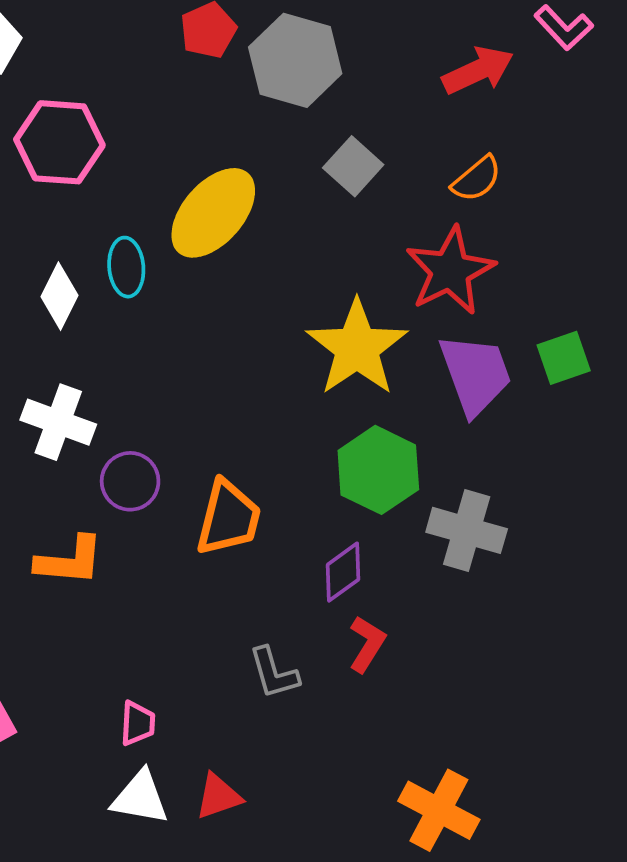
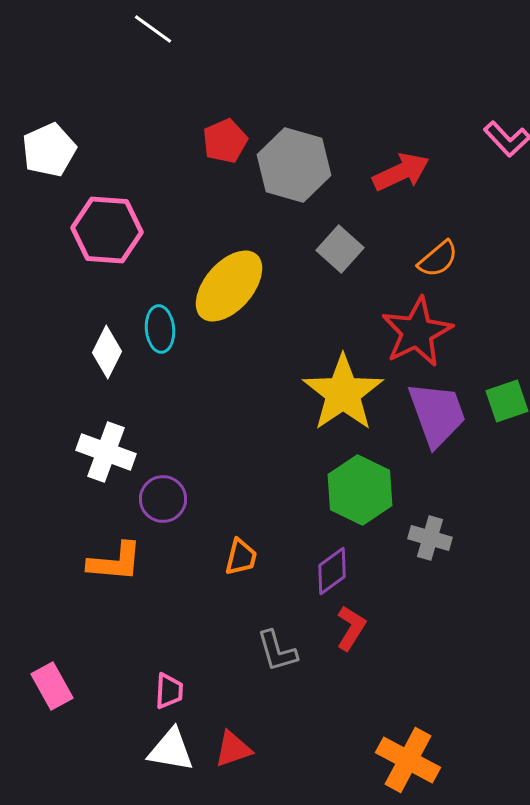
red arrow: (478, 70) -> (401, 172), moved
orange trapezoid: (228, 518) -> (241, 557), moved, size x0.6
gray cross: (467, 530) -> (430, 538), size x0.7

